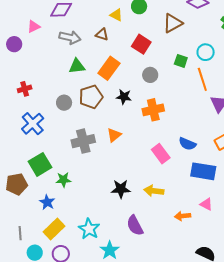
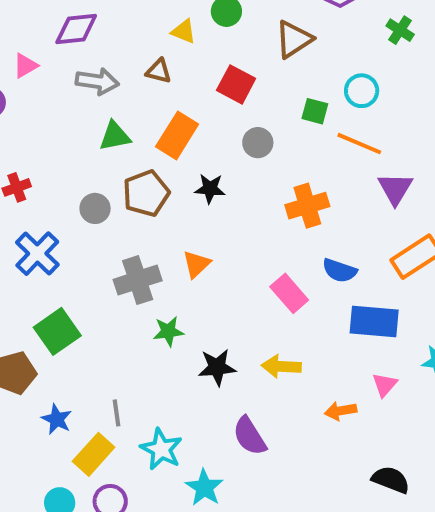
orange line: (202, 79) -> (359, 144), turned -45
orange cross: (153, 110) -> (307, 206), moved
green star: (63, 180) -> (168, 331), moved
blue star: (47, 202) -> (57, 419), moved
pink triangle: (206, 204) -> (385, 385), turned 48
gray line: (20, 233) -> (117, 413), moved

